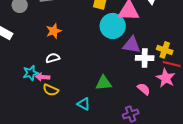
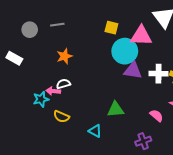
purple triangle: (132, 45) -> (133, 71), moved
white cross: (145, 58) -> (159, 74), moved
pink arrow: (43, 77) -> (53, 91), moved

